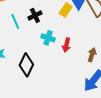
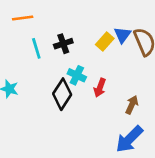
black diamond: (26, 65) -> (62, 94), moved

